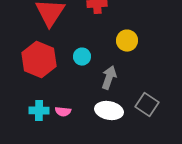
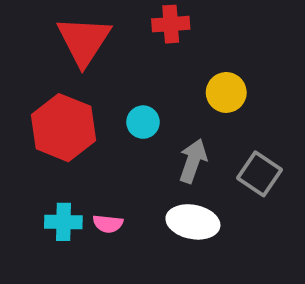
gray square: (147, 105) -> (260, 174), moved

